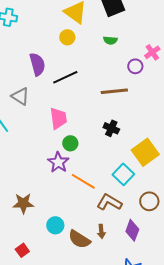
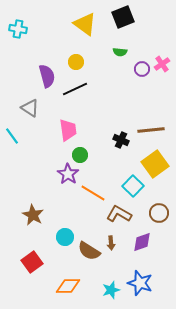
yellow circle: (67, 37) -> (76, 62), moved
purple circle: (135, 66) -> (142, 69), moved
brown line: (114, 91) -> (151, 130), moved
brown star: (23, 203) -> (33, 215), turned 30
purple diamond: (132, 230) -> (142, 242), turned 50
red square: (22, 250) -> (32, 262), size x1.5

